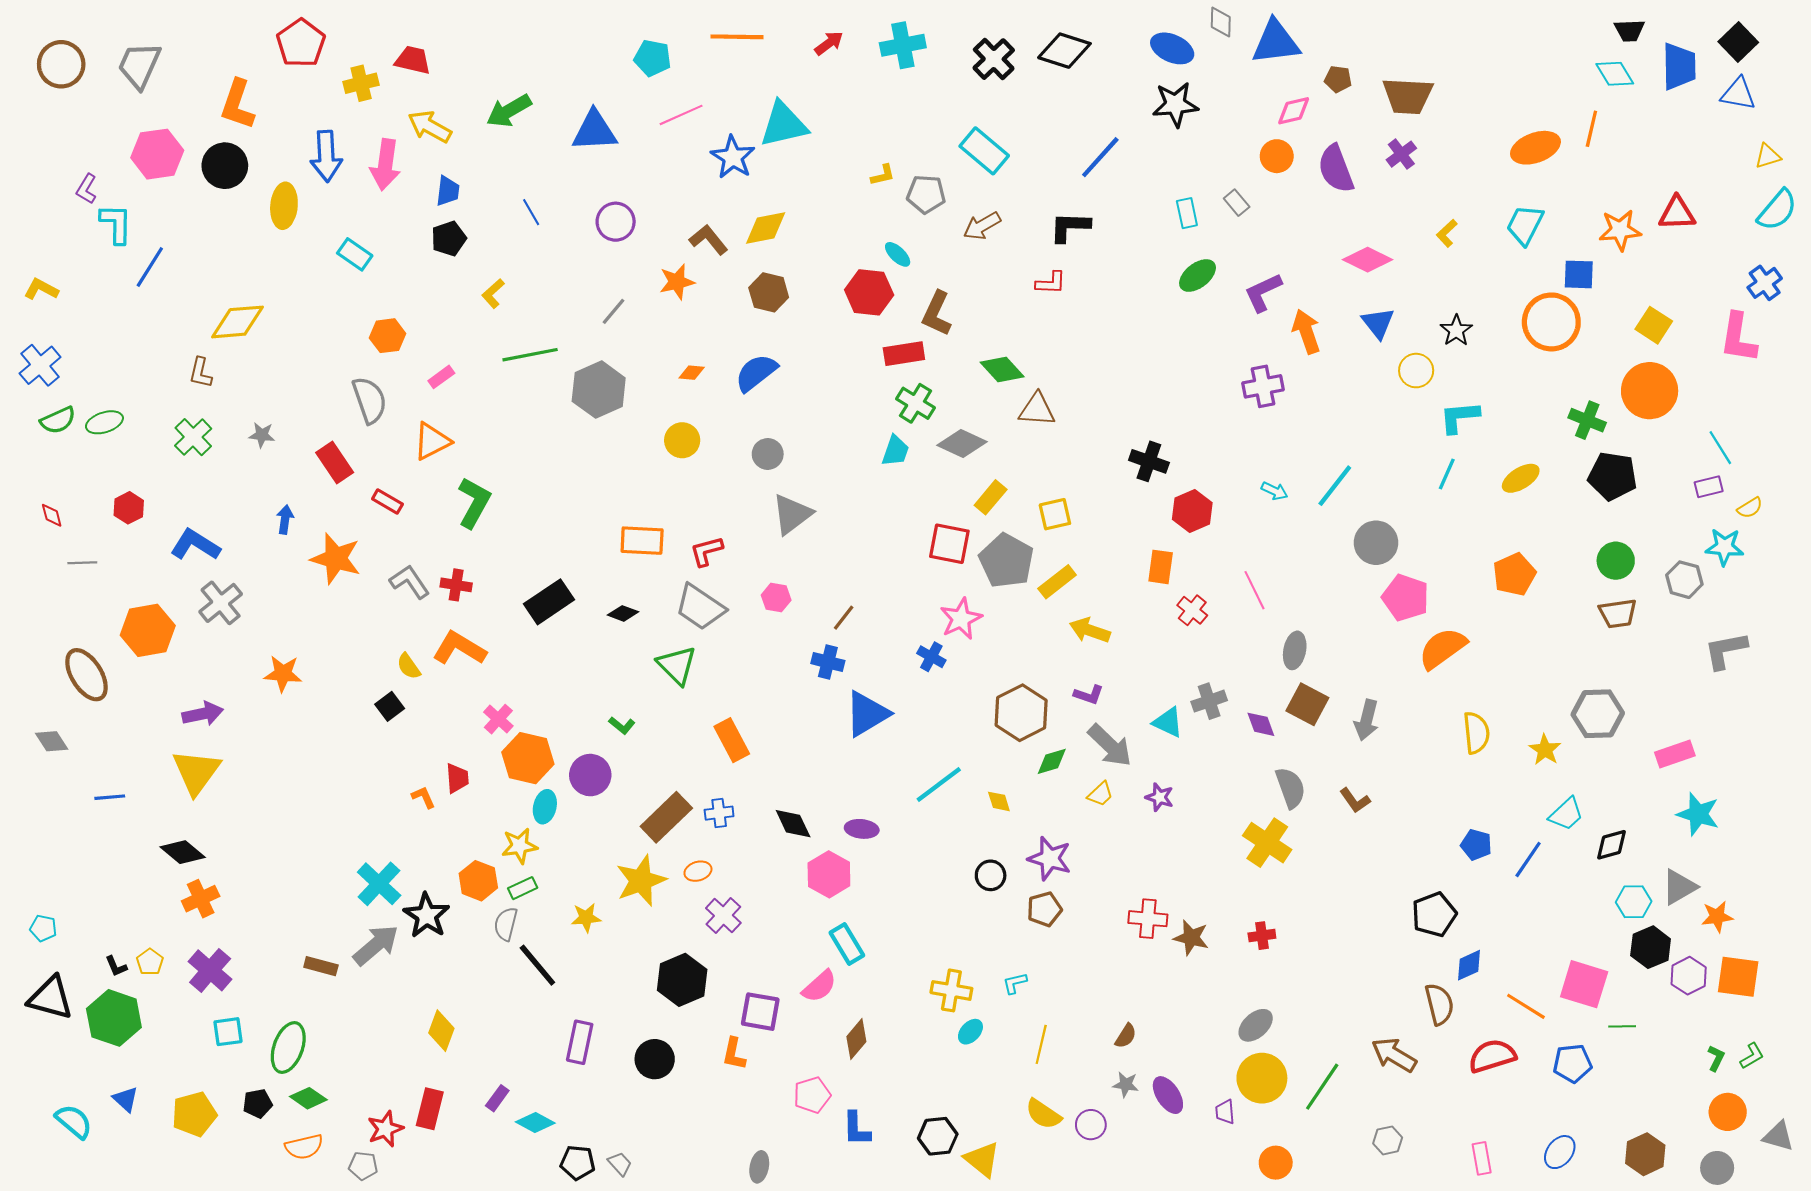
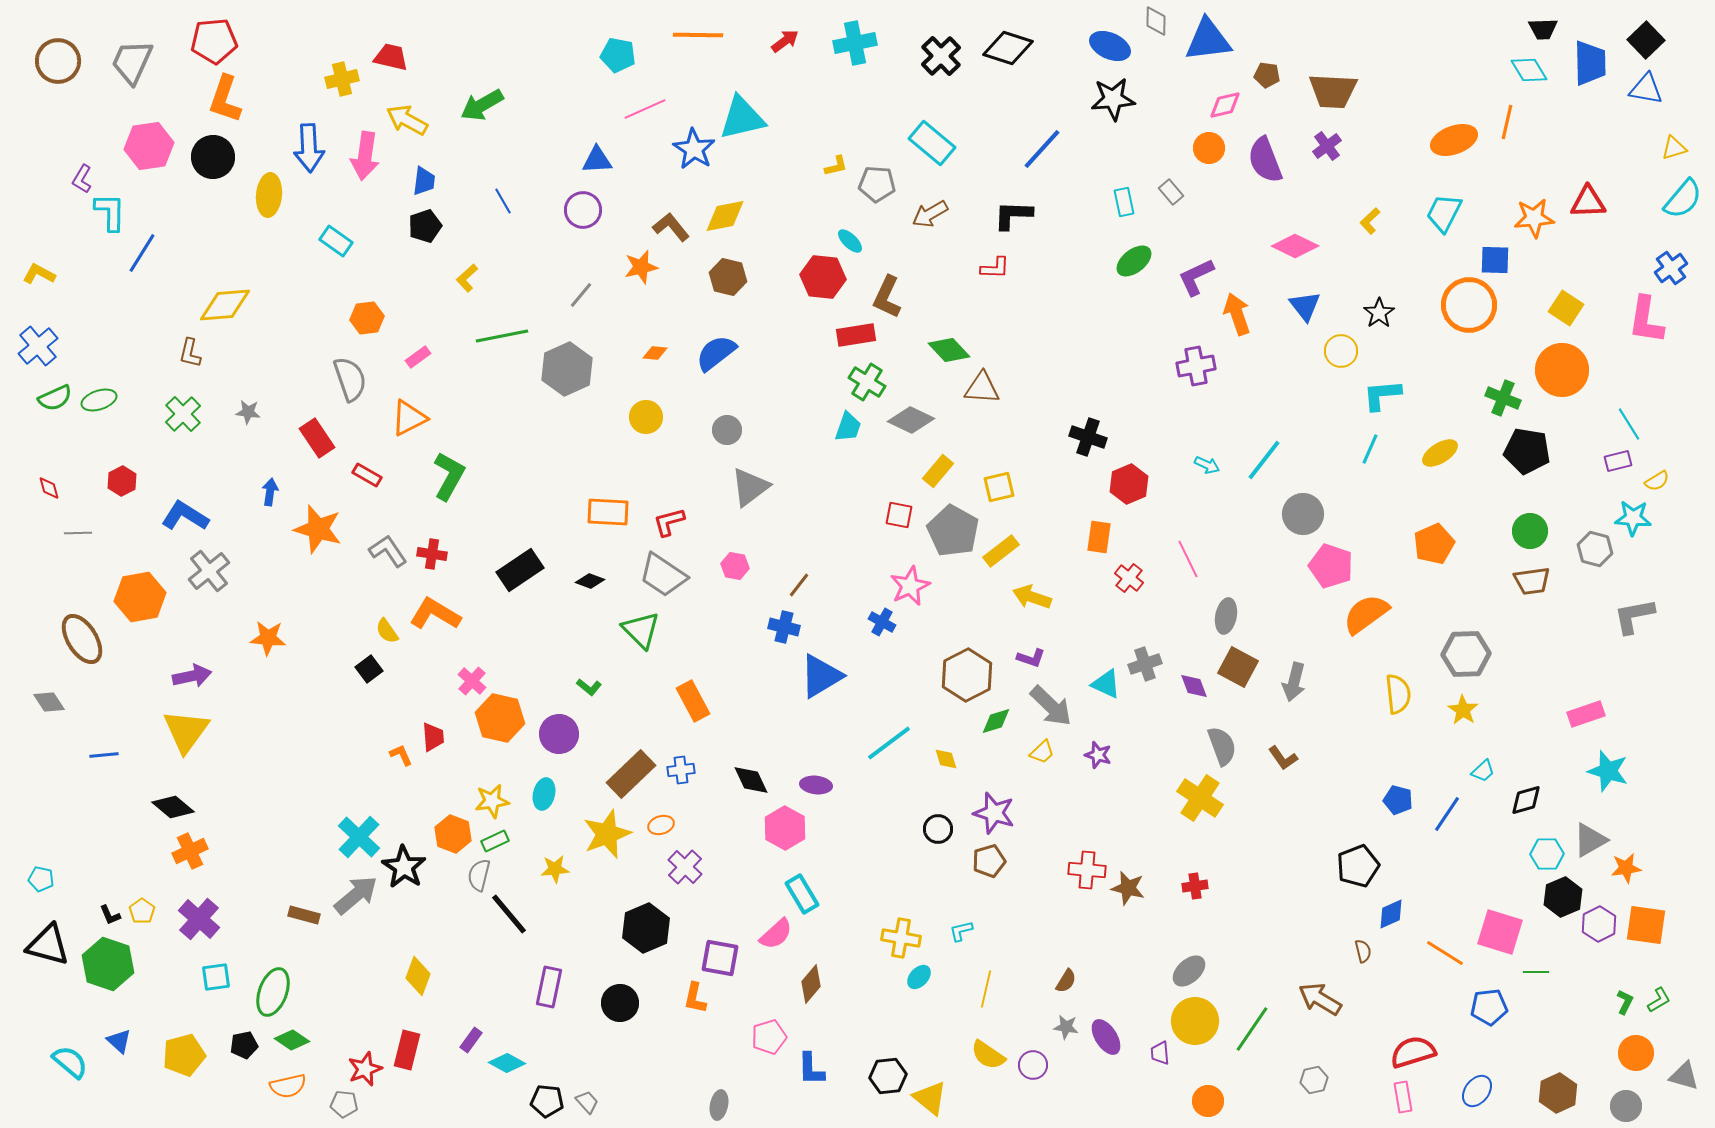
red pentagon: (301, 43) -> (214, 41), moved, turned 30
blue triangle: (594, 131) -> (597, 160), moved, size x0.7
red square: (949, 544) -> (899, 515), size x0.7
gray hexagon: (1598, 714) -> (1466, 654), moved
cyan ellipse: (545, 807) -> (544, 794), moved
cyan trapezoid: (1566, 814) -> (1483, 771), size x0.7
brown semicircle: (1439, 1004) -> (1363, 951), size x0.6
red semicircle: (1492, 1056) -> (1413, 1052), moved

